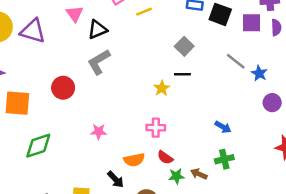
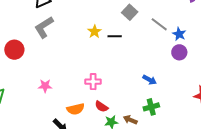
gray square: (184, 46) -> (130, 12), moved
yellow star: (162, 88) -> (94, 32), moved
purple circle: (272, 103) -> (179, 52), moved

